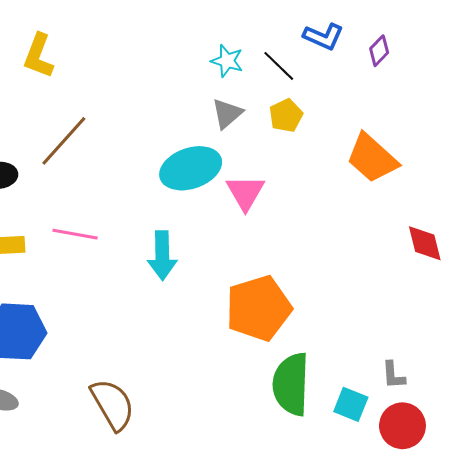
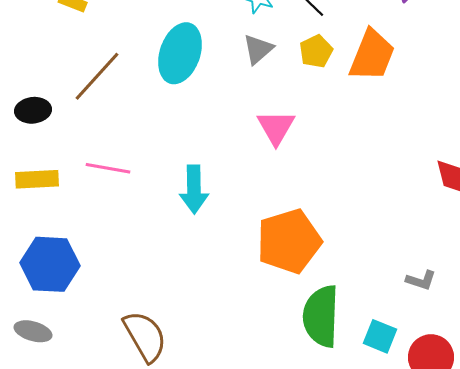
orange trapezoid: (372, 158) -> (372, 55), moved, turned -110
cyan ellipse: (191, 168) -> (180, 53), moved, turned -52
gray L-shape: (393, 375) -> (421, 280), moved, turned -68

